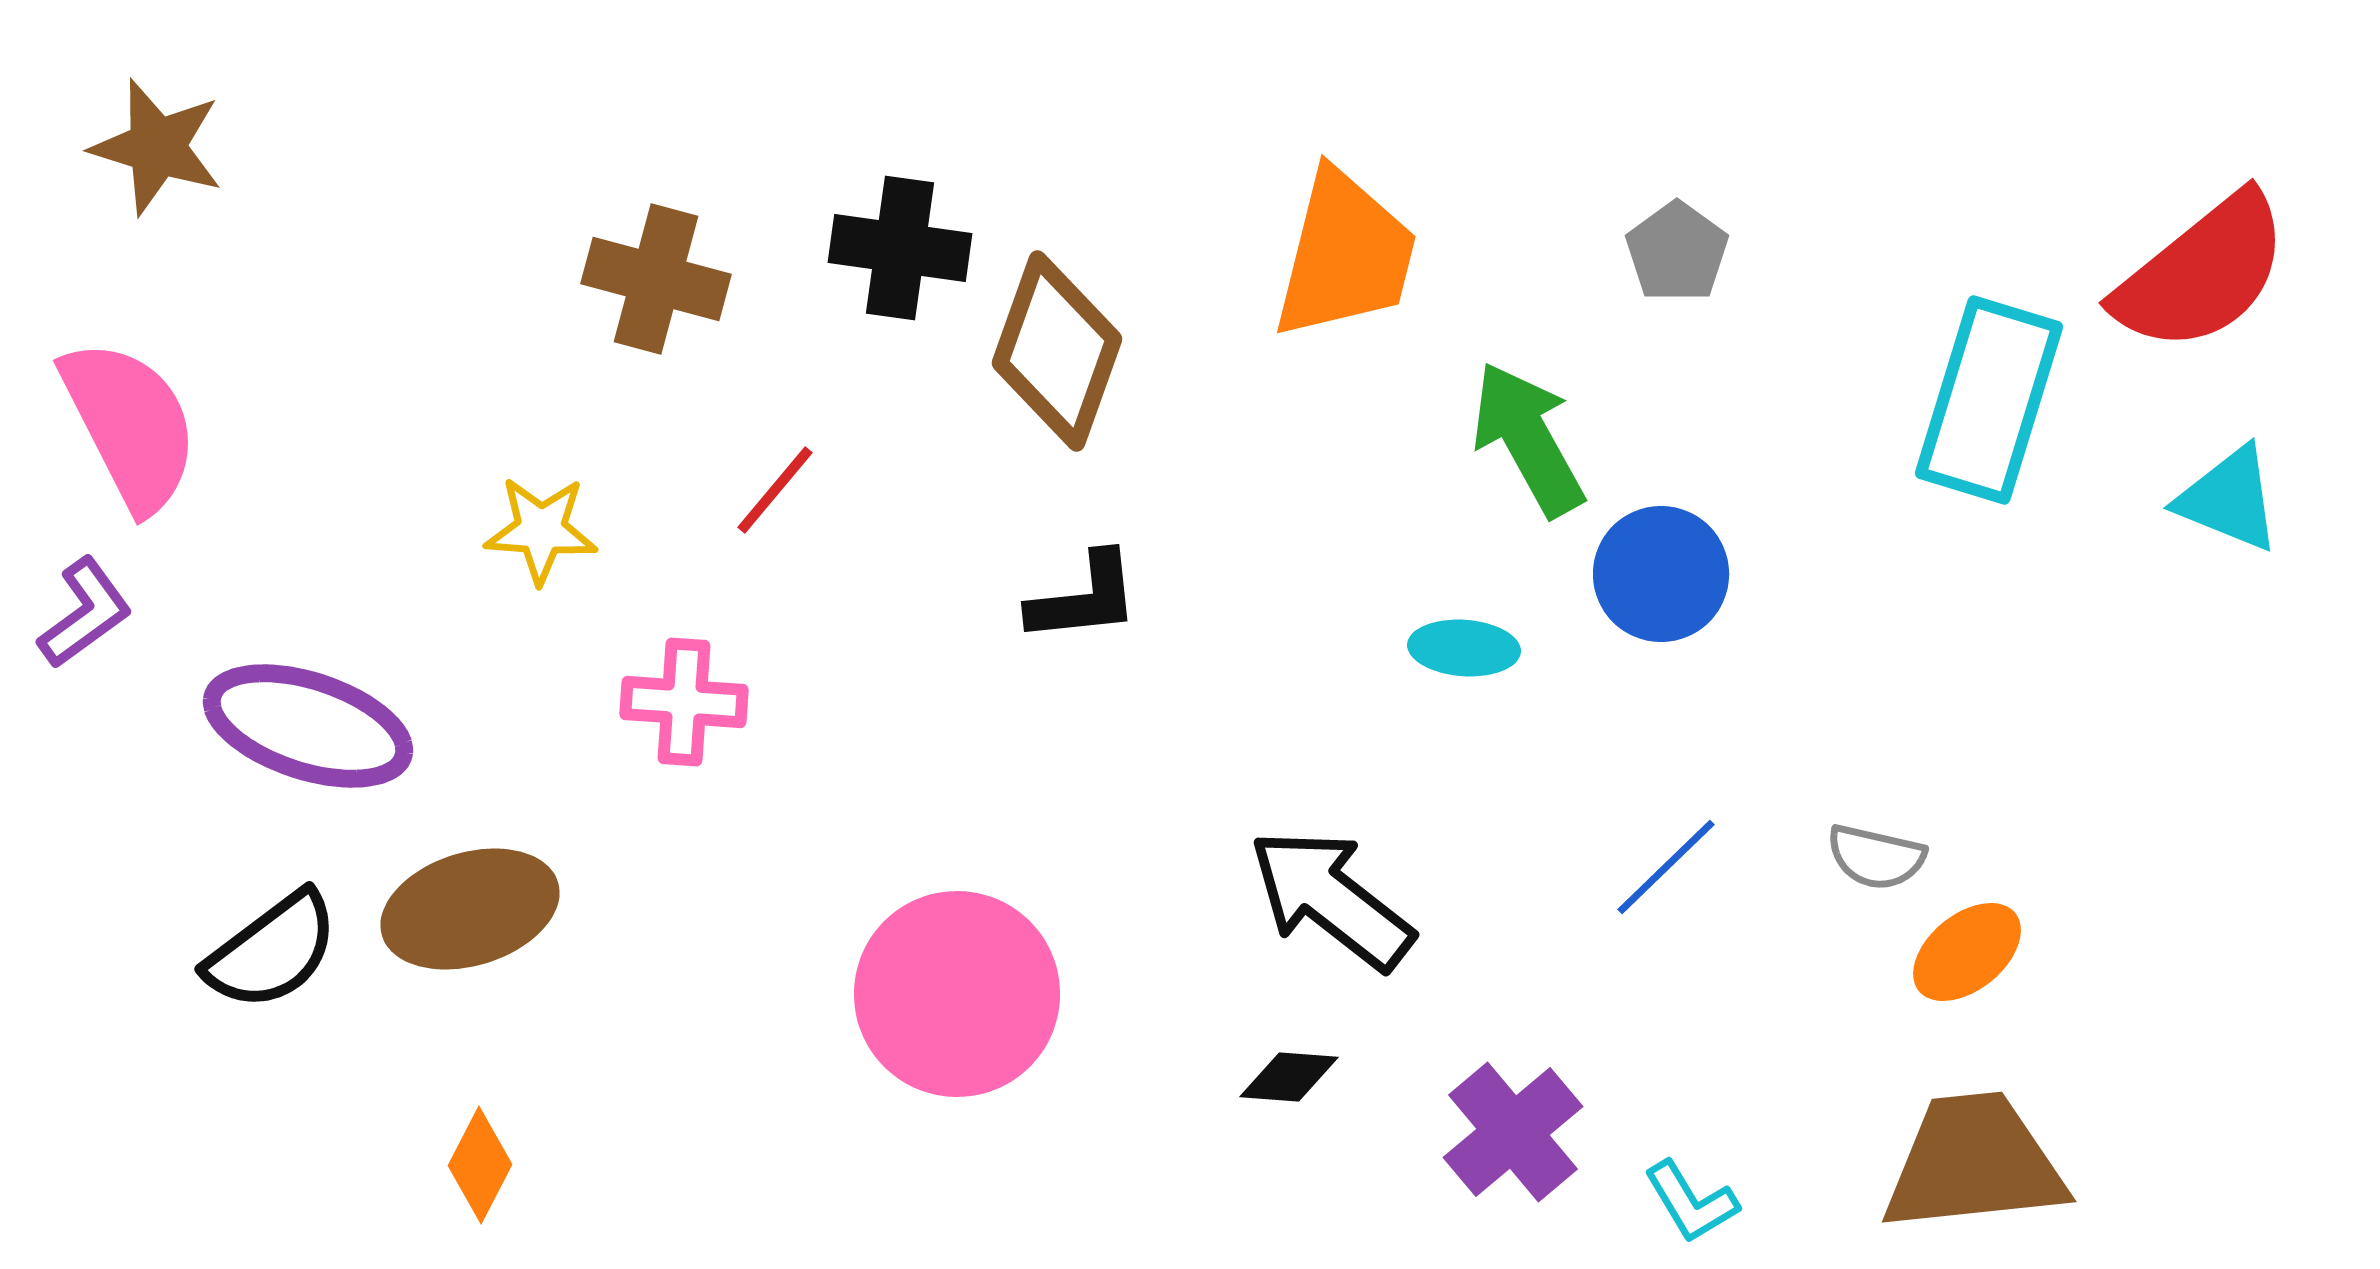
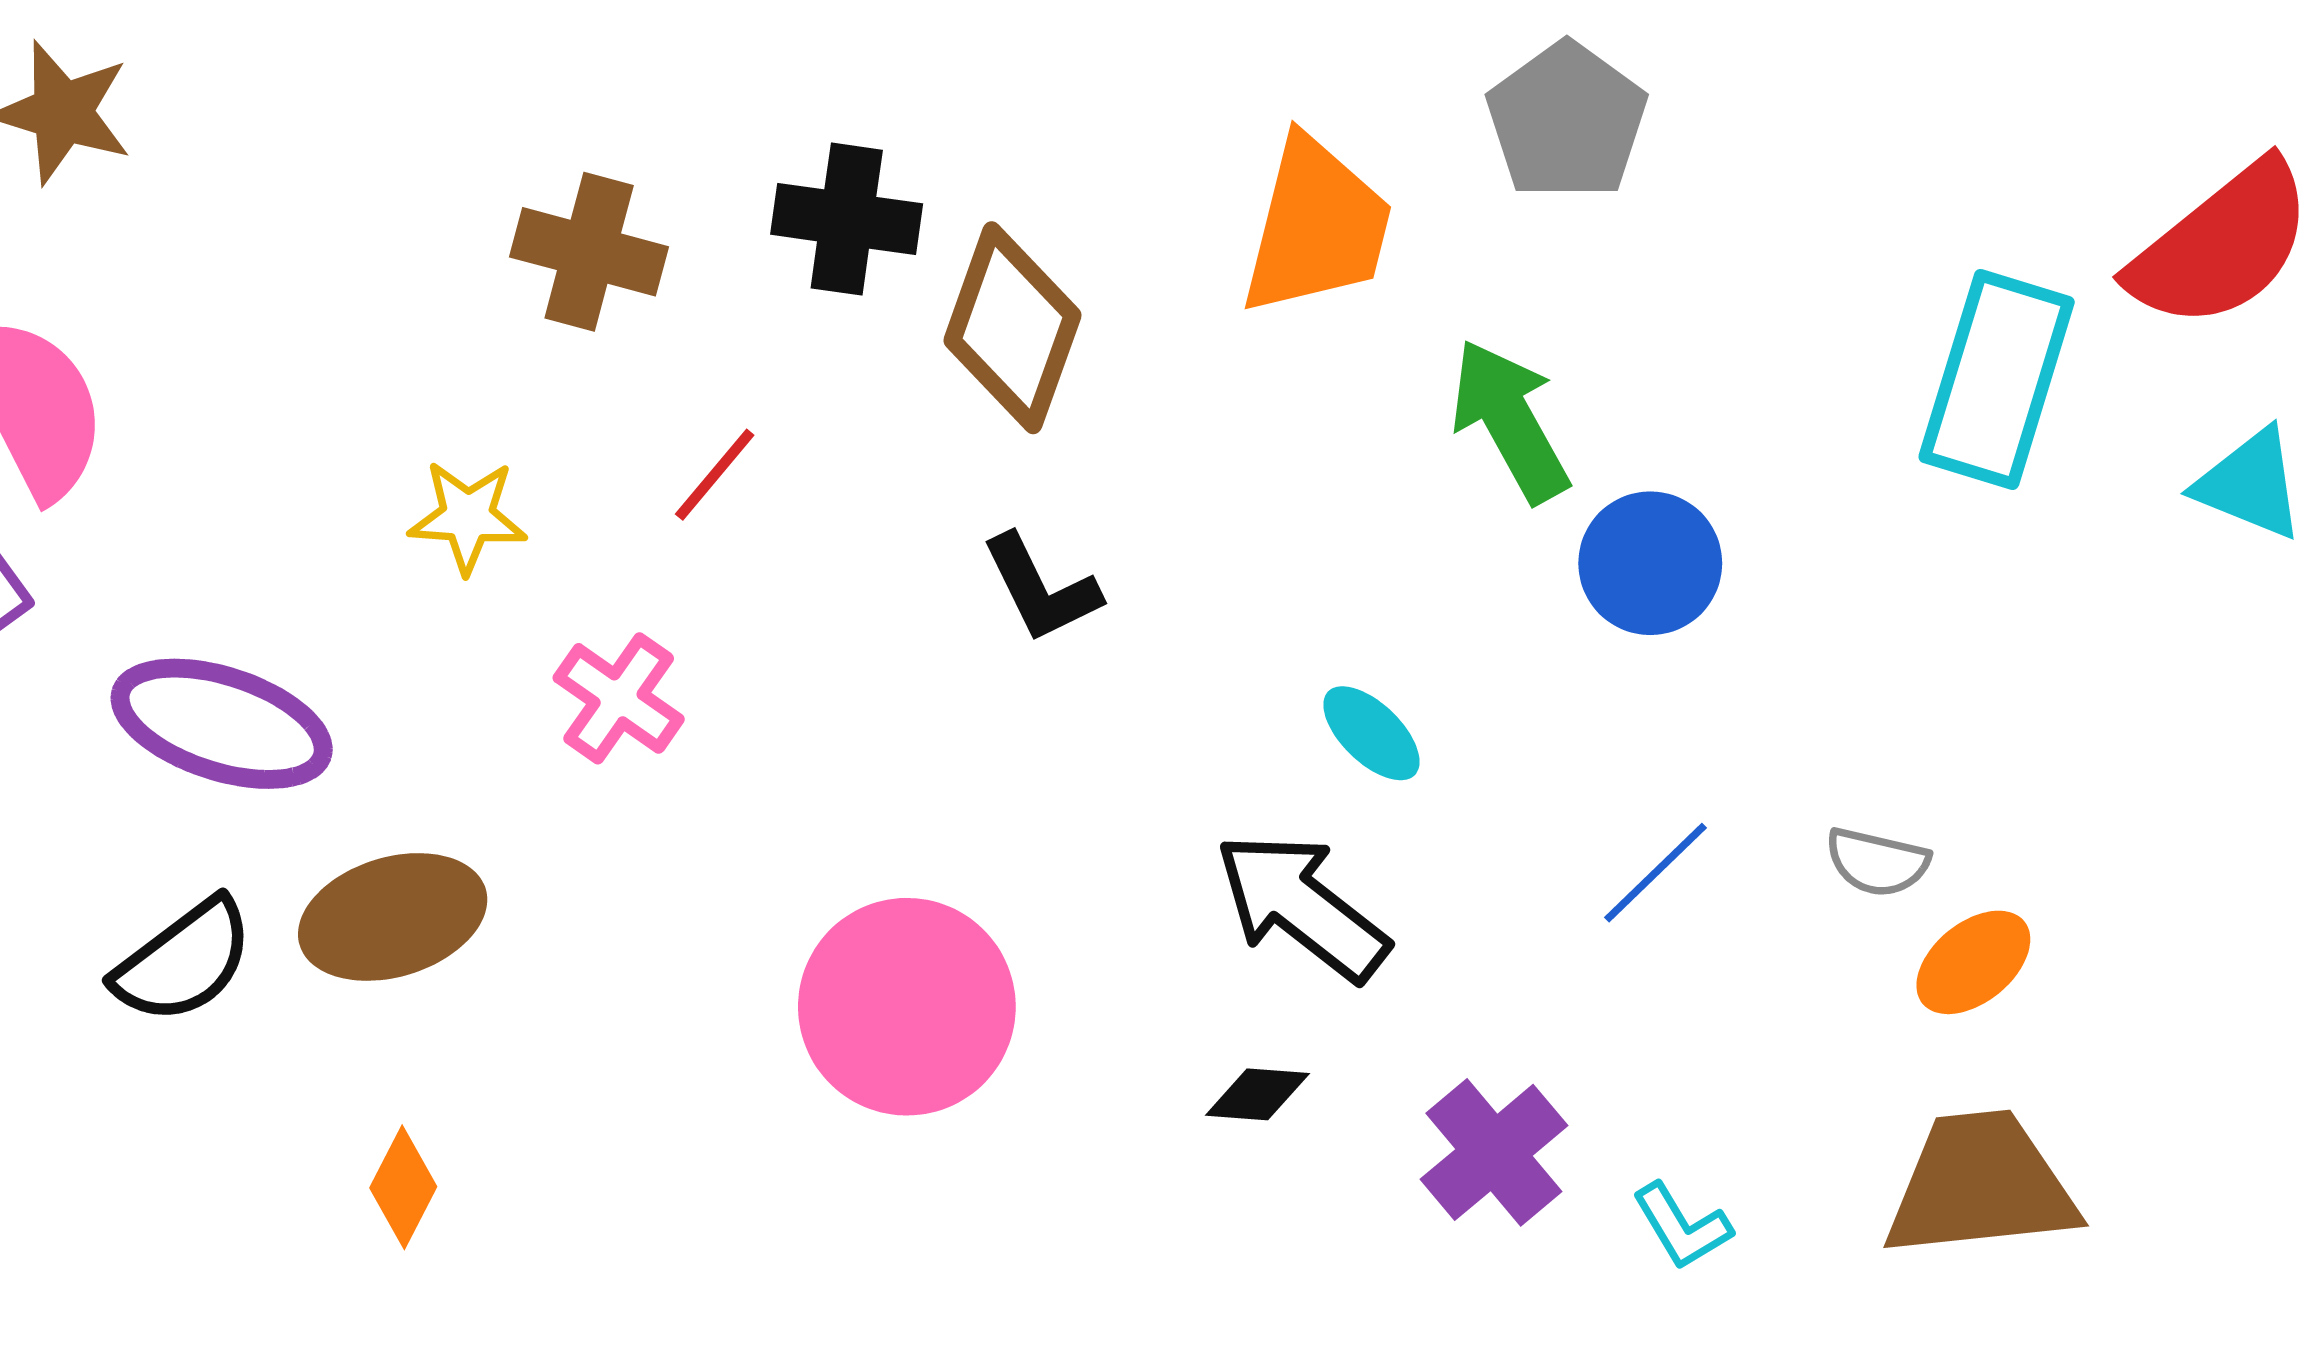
gray pentagon: (1677, 252) -> (1567, 121), moved, size x1.5
black L-shape: (1084, 598) -> (1041, 589), turned 70
cyan ellipse: (1464, 648) -> (1371, 733), moved, turned 40
pink cross: (684, 702) -> (619, 698), turned 31

